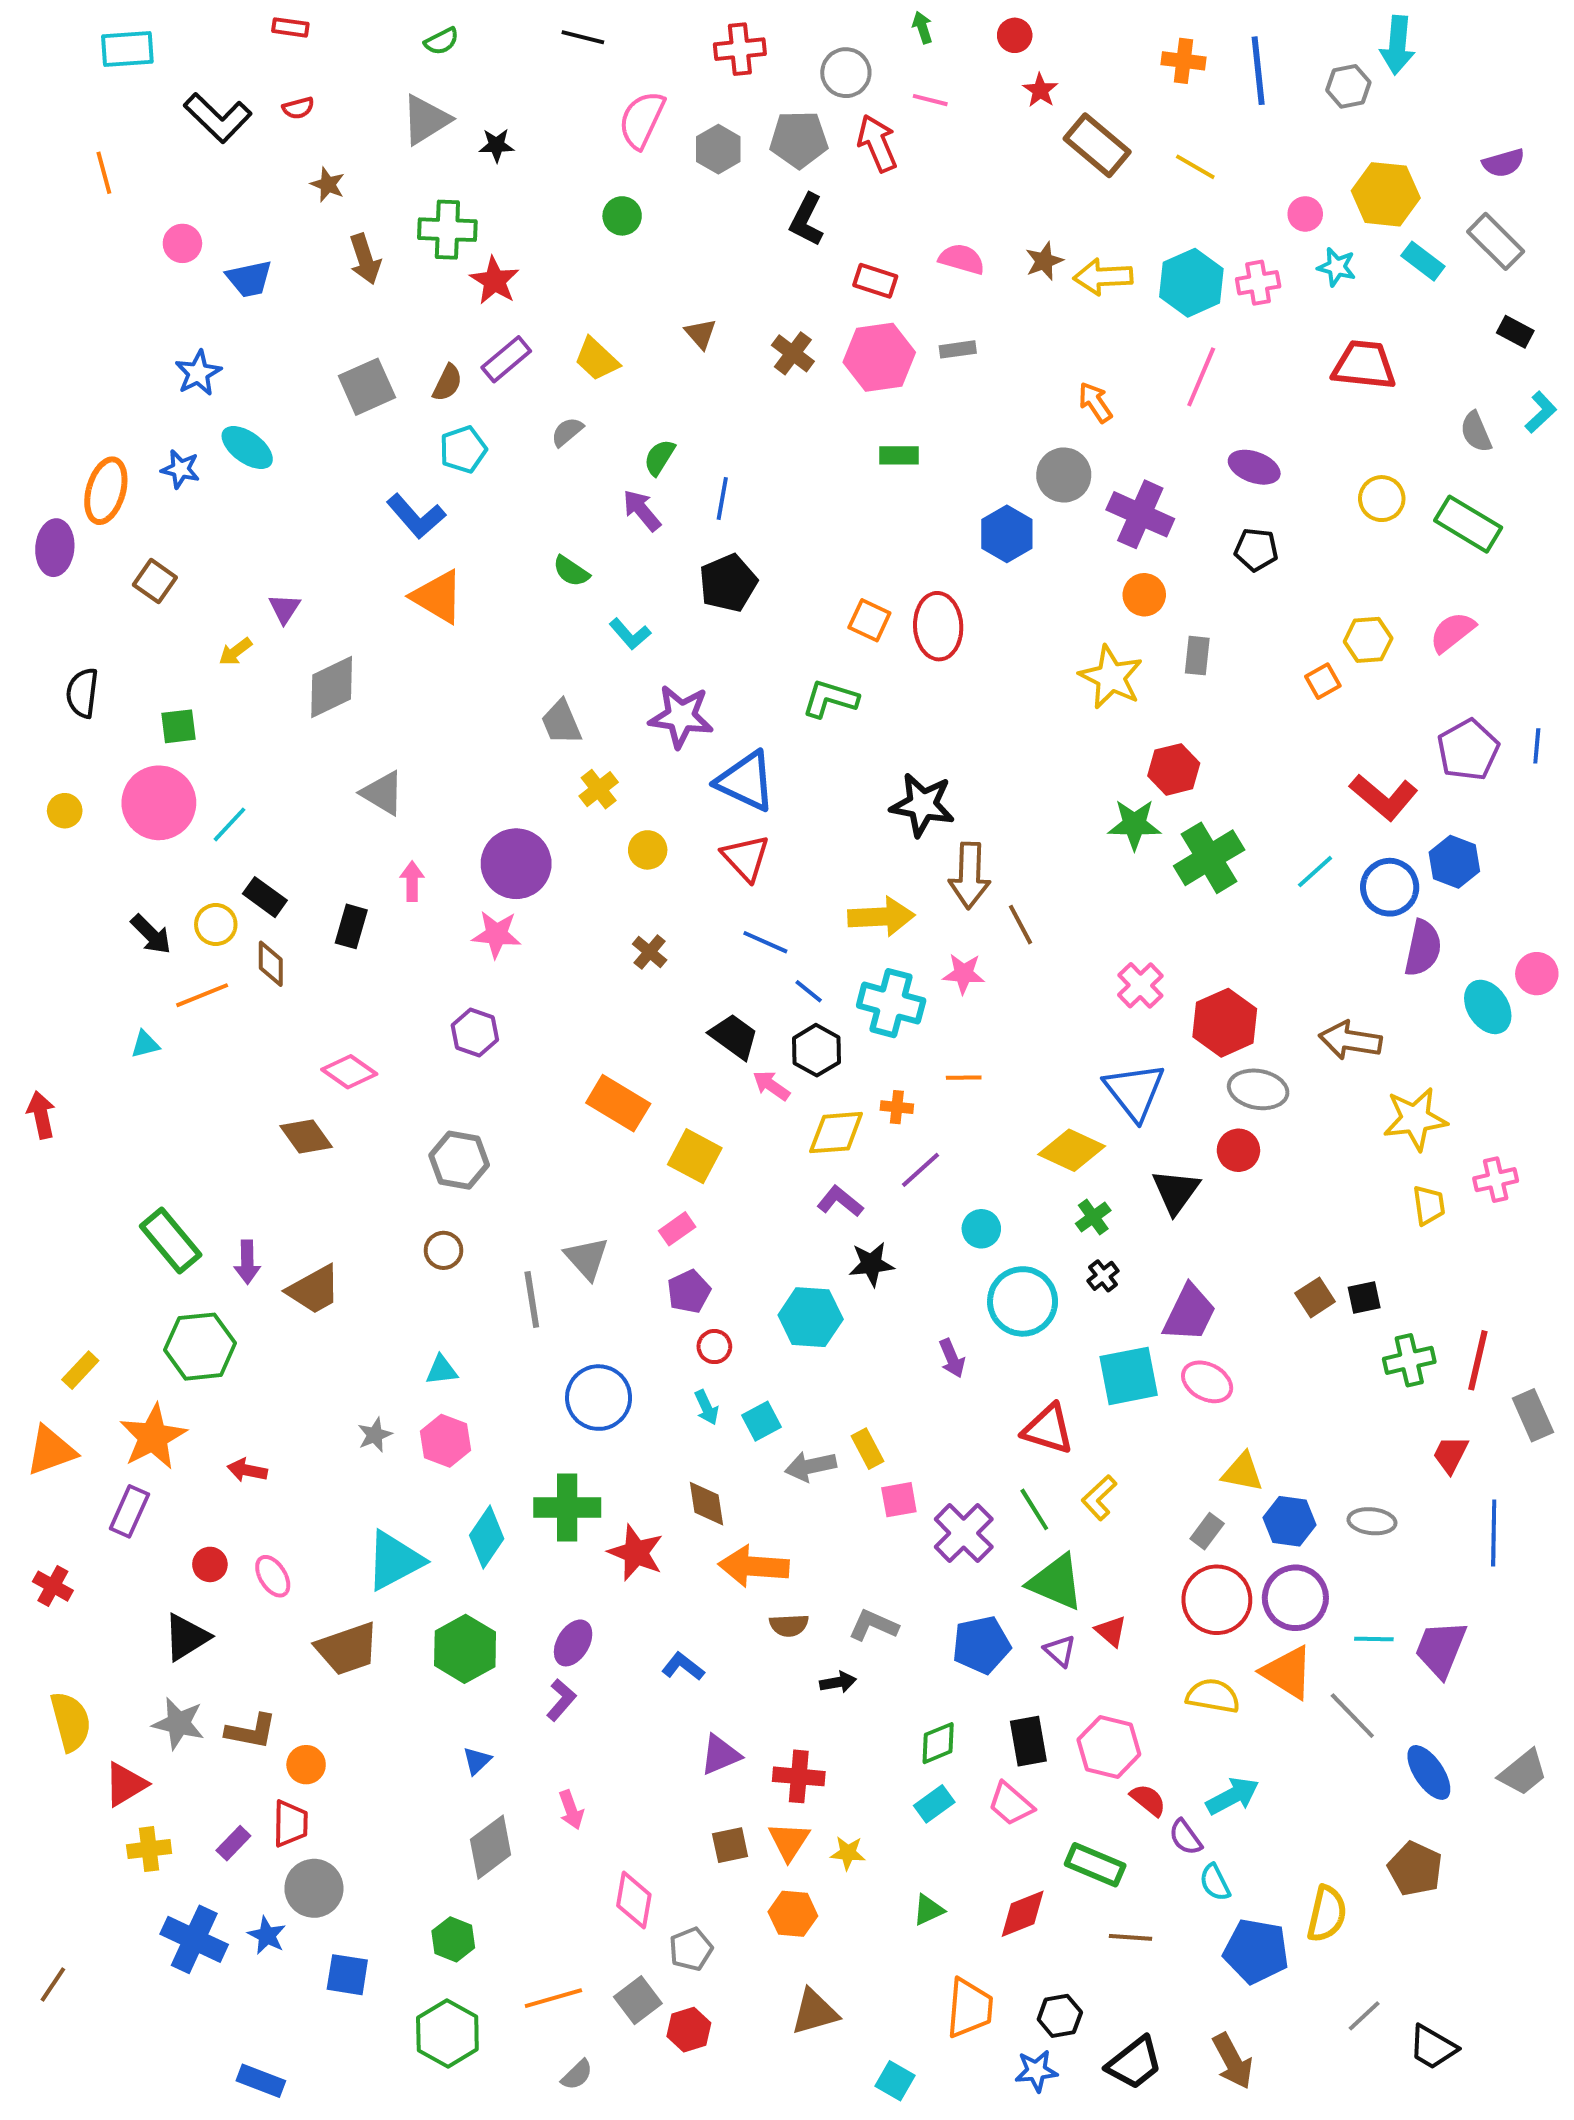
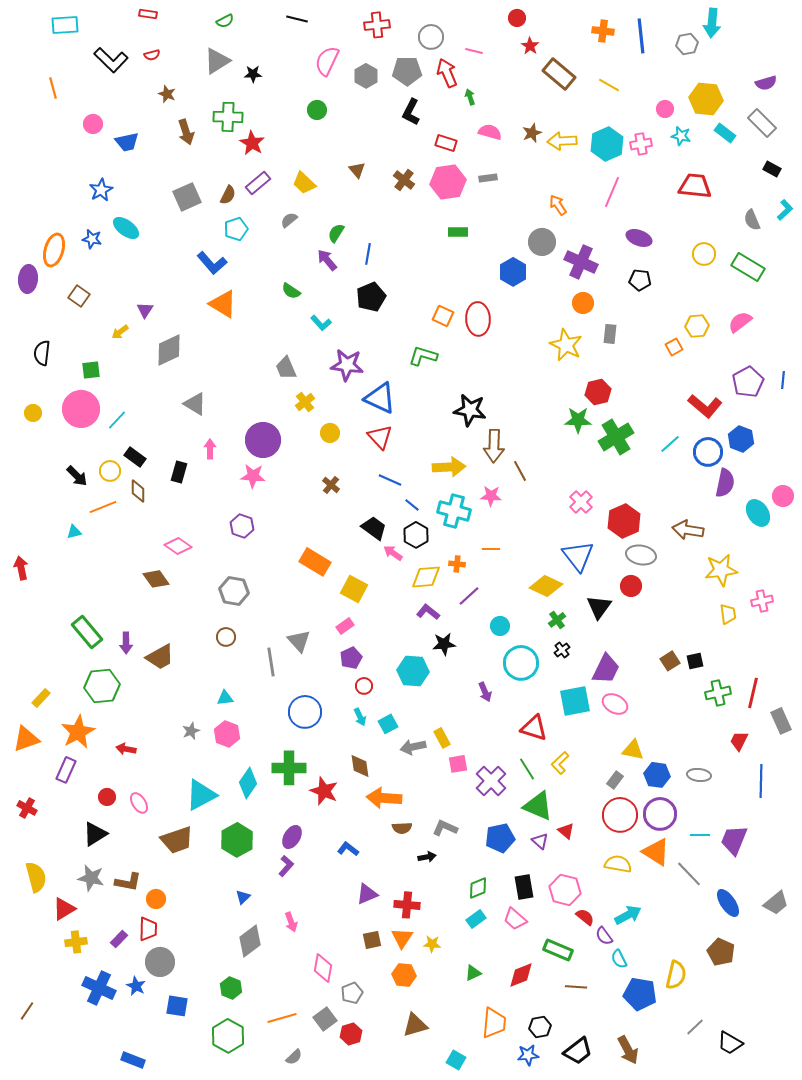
green arrow: (922, 27) -> (470, 97), moved

